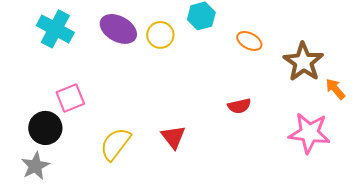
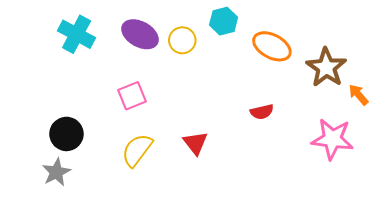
orange ellipse: (249, 41) -> (272, 46), size x1.5
pink square: (70, 98) -> (132, 96), moved

